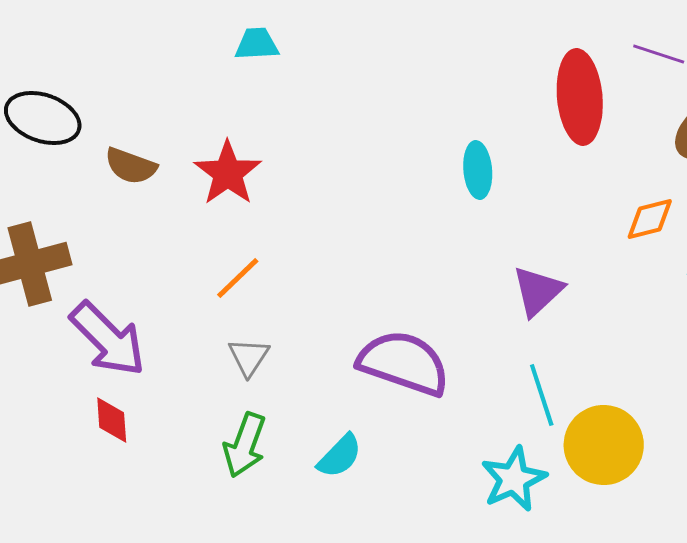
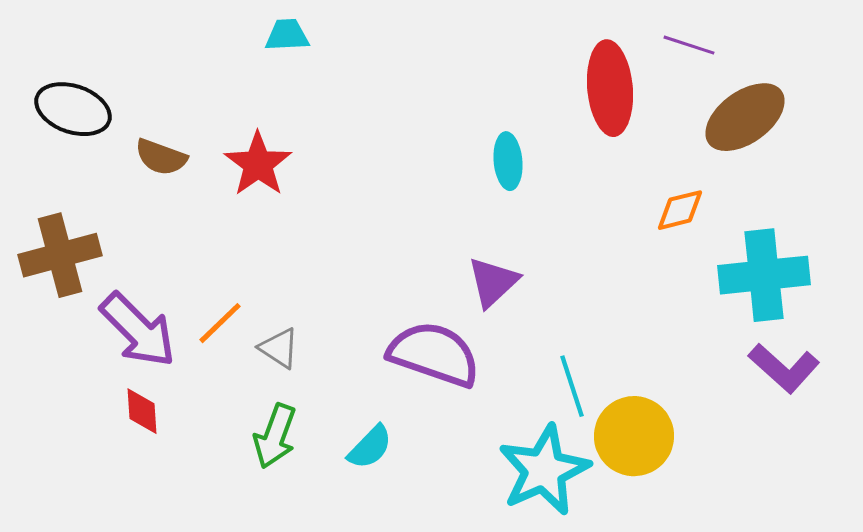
orange line: (238, 278) -> (220, 323), moved
purple triangle: (538, 291) -> (493, 282), moved
gray triangle: (249, 357) -> (279, 348), turned -30
cyan star: (514, 479) -> (544, 470), size x1.4

